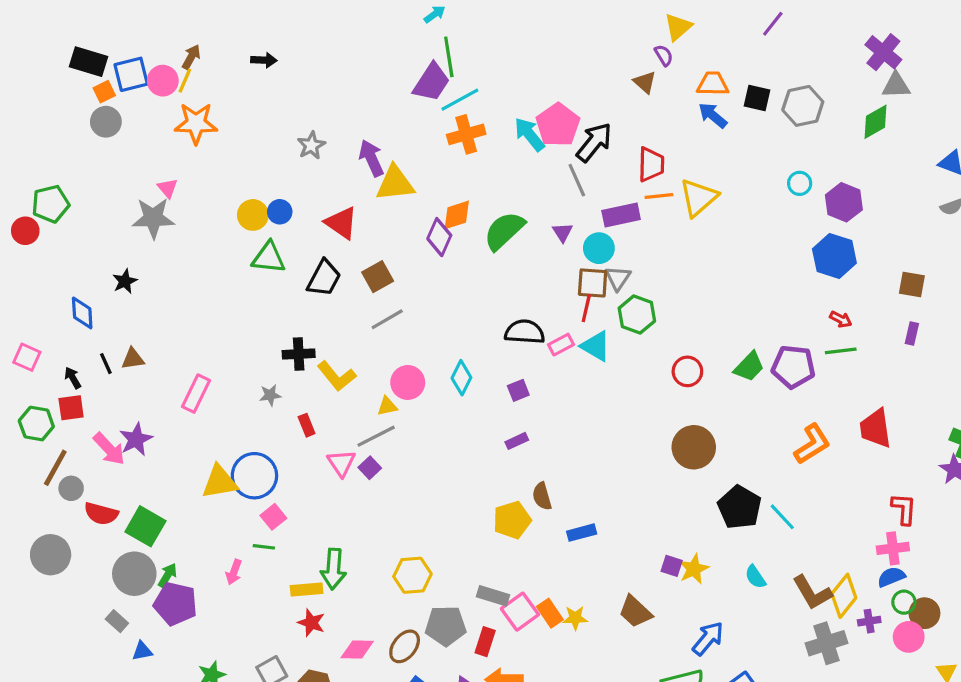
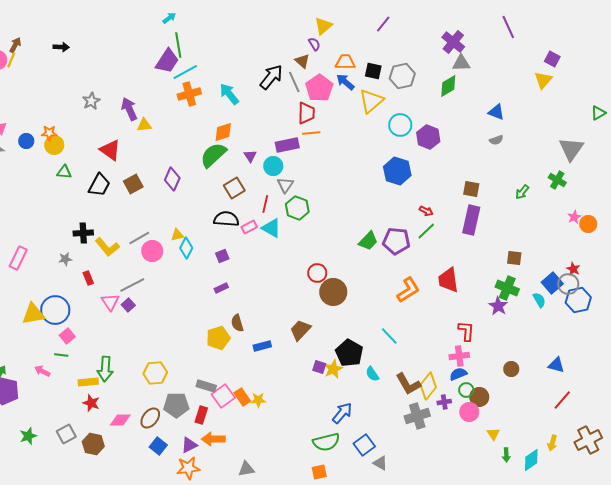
orange star: (196, 123) -> (49, 133), moved, size x0.6
pink pentagon: (558, 125) -> (319, 88), moved
black arrow: (594, 142) -> (271, 77), moved
gray line: (577, 180) -> (294, 82), moved
yellow triangle: (395, 183) -> (144, 125), size x0.6
cyan circle: (800, 183) -> (400, 125), size x1.5
yellow triangle: (698, 198) -> (371, 101), moved
blue circle: (280, 212) -> (26, 141), moved
orange diamond: (457, 215) -> (223, 132), moved
purple diamond: (439, 237) -> (172, 179), moved
blue hexagon: (834, 256) -> (397, 171), moved
green triangle: (269, 258) -> (64, 172), size x0.7
brown square: (593, 283) -> (234, 188), moved, turned -35
gray line: (387, 319) -> (139, 238), moved
purple rectangle: (912, 333) -> (471, 220), size x2.0
green line: (841, 351) -> (426, 231), turned -36
red circle: (687, 371) -> (317, 273), moved
yellow triangle: (387, 406) -> (177, 235), moved
black pentagon: (740, 507) -> (349, 353), moved
pink arrow: (234, 572) -> (42, 371), turned 98
brown trapezoid: (635, 612) -> (300, 330), moved, turned 90

